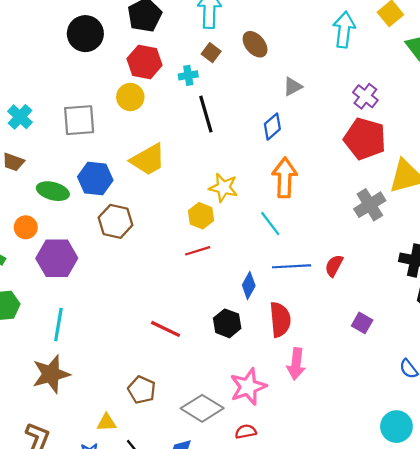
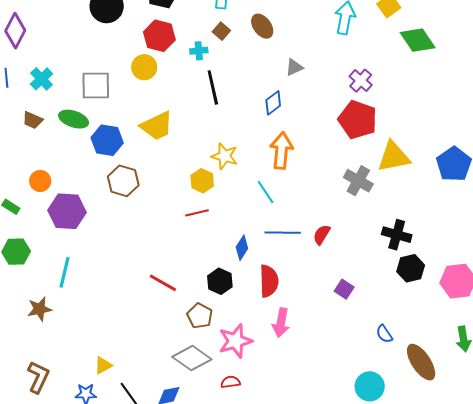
green ellipse: (53, 191) -> (74, 119), moved
gray cross: (370, 205) -> (358, 181), turned -32
brown star: (51, 374) -> (40, 309), moved, size x0.7
brown pentagon: (142, 390) -> (200, 316), moved
yellow triangle: (107, 422) -> (103, 365), turned -30

